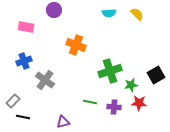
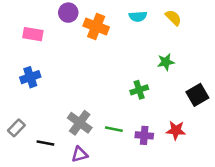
orange cross: (76, 45) -> (96, 27), moved
green cross: (110, 71) -> (139, 90), size x0.6
gray cross: (45, 80) -> (80, 123), moved
green star: (131, 85) -> (166, 62), moved
black line: (23, 117) -> (45, 143), moved

